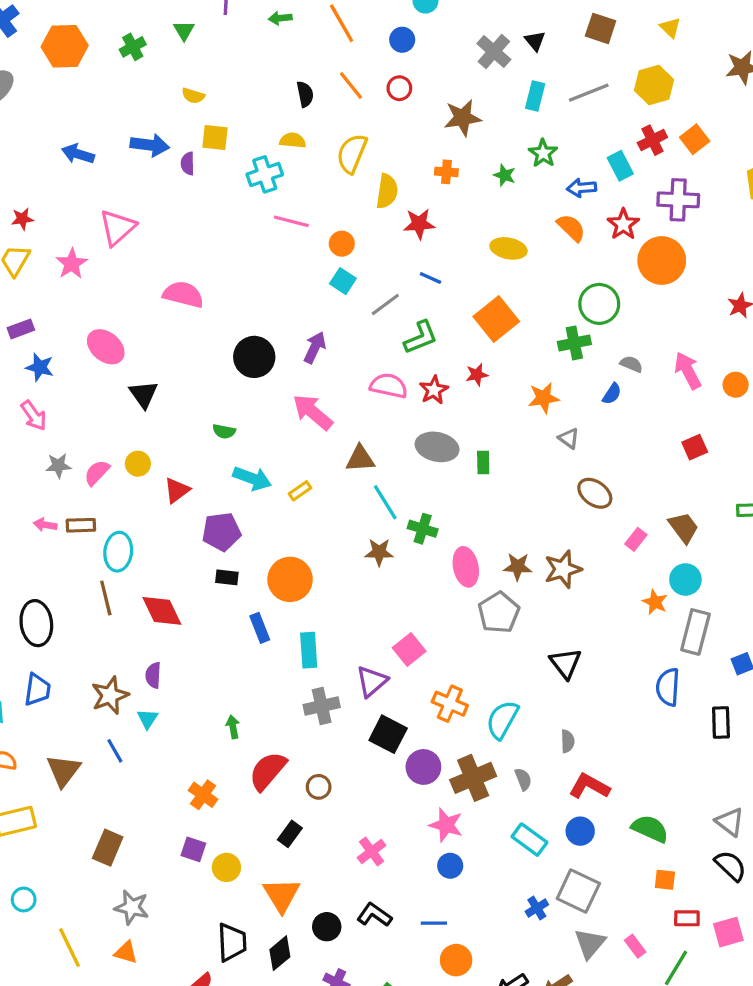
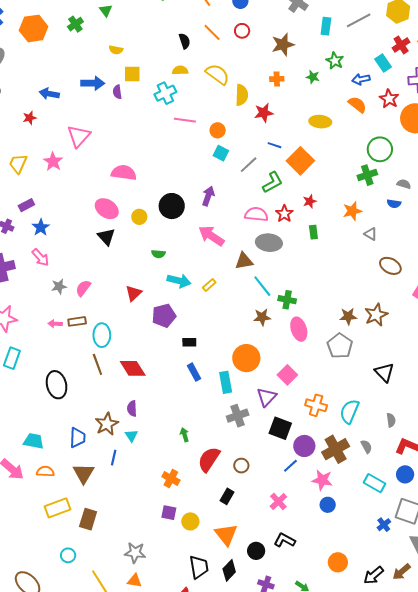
yellow semicircle: (352, 154) -> (217, 74), turned 110
red star: (22, 219) -> (30, 118), moved
orange square: (496, 319) -> (300, 161), moved
pink ellipse: (106, 347) -> (107, 209), moved
blue star: (40, 367) -> (41, 227), turned 30
blue semicircle: (612, 394) -> (394, 204), turned 72
gray ellipse: (437, 447) -> (269, 243), moved
green rectangle: (483, 463) -> (313, 232), moved
yellow circle: (138, 464) -> (139, 217), moved
pink ellipse: (466, 567) -> (299, 329), moved
black rectangle: (227, 577) -> (189, 342), moved
orange circle: (290, 579) -> (246, 358), moved
blue trapezoid: (37, 690) -> (78, 438), moved
blue line: (115, 751) -> (114, 458), turned 49
brown rectangle: (108, 848) -> (88, 519), moved
blue line: (434, 923) -> (290, 466), moved, turned -35

